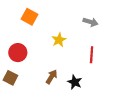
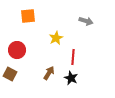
orange square: (29, 17) -> (28, 16), turned -35
red line: (92, 55) -> (73, 57), moved

